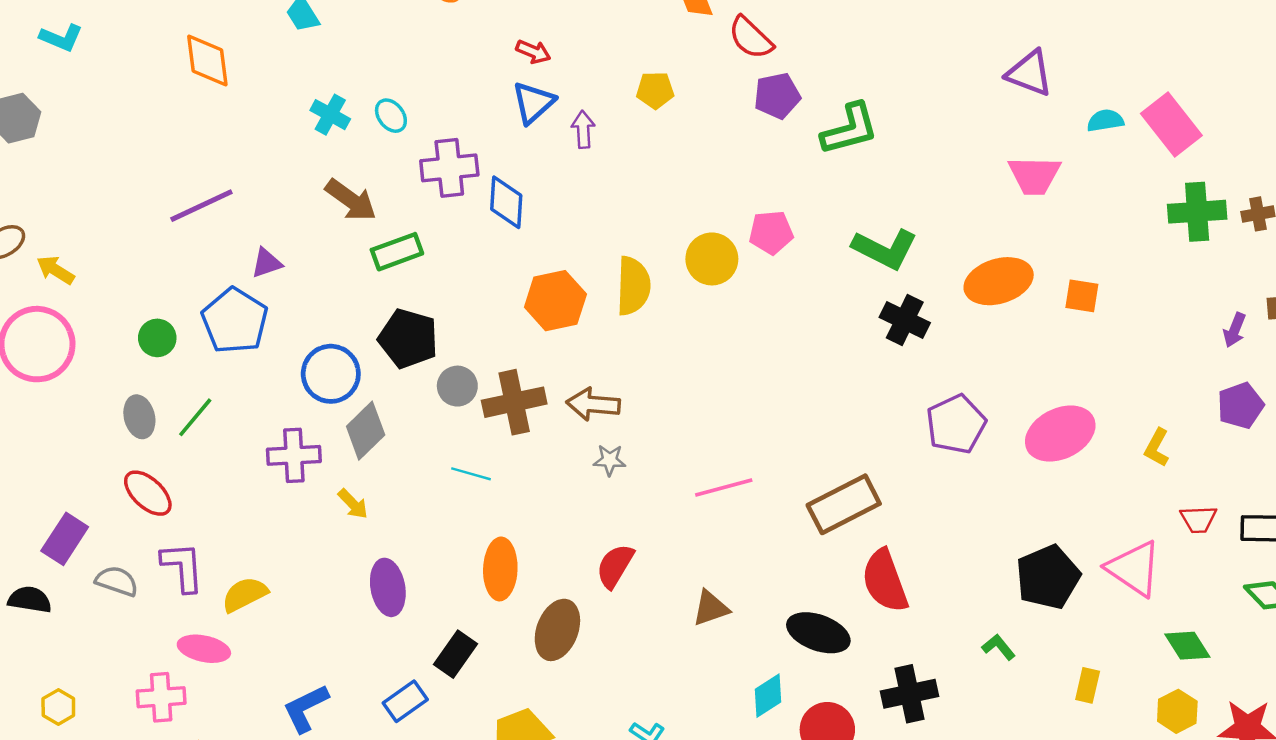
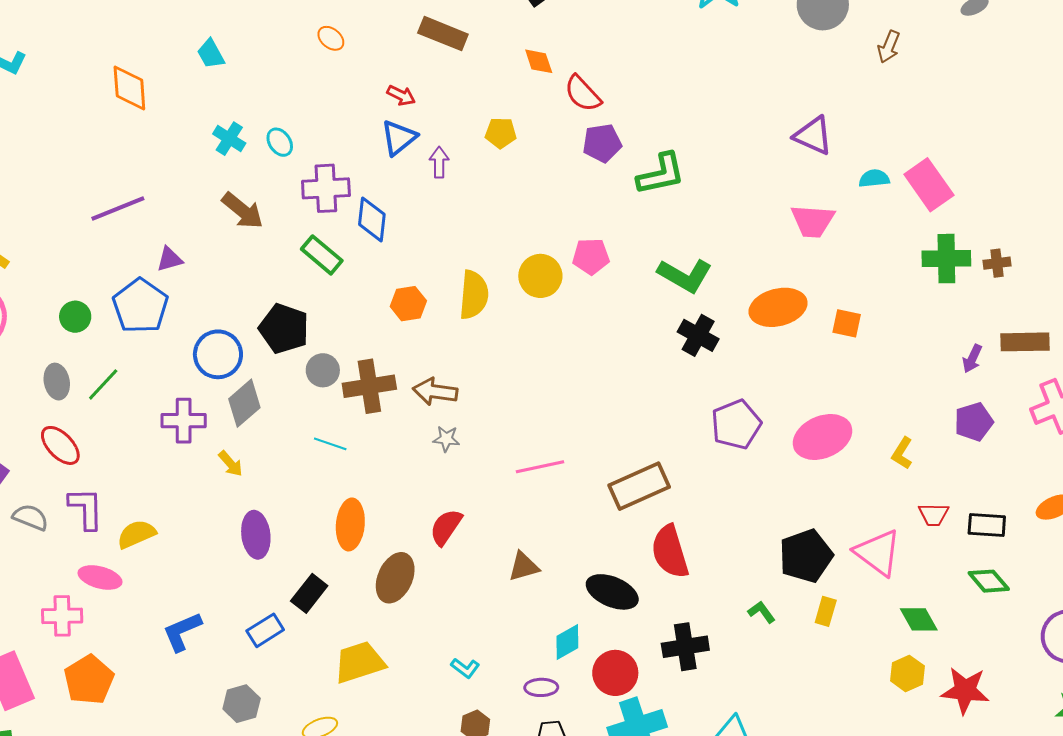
green rectangle: (397, 252) -> (322, 255), moved, turned 57
orange hexagon: (555, 301) -> (408, 304), size x0.7
yellow rectangle: (1088, 685) -> (826, 611), moved

